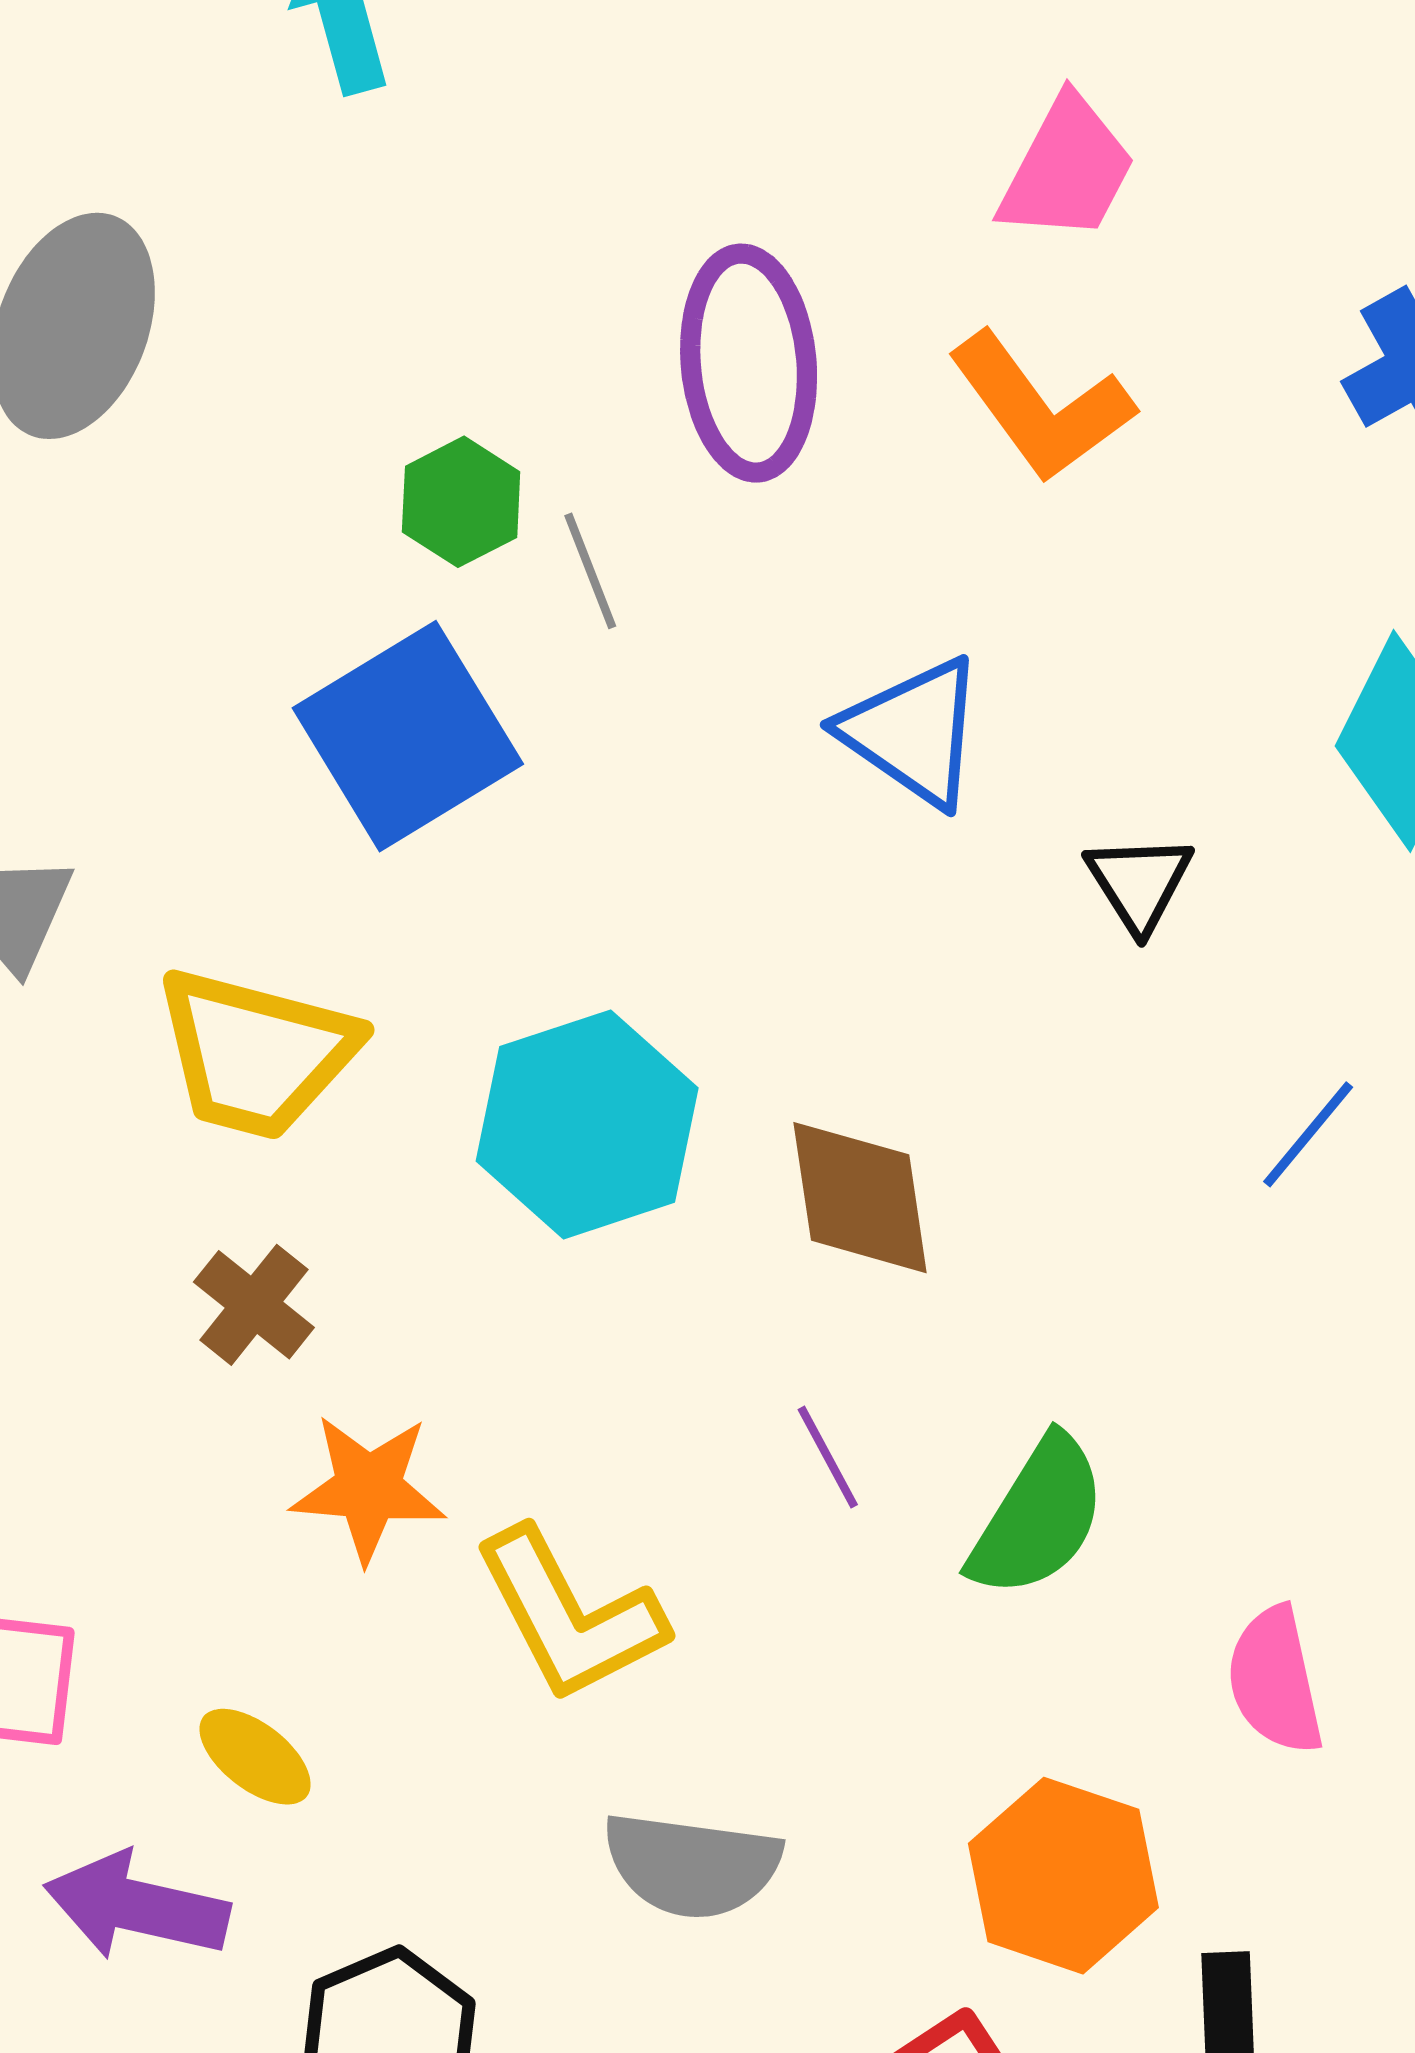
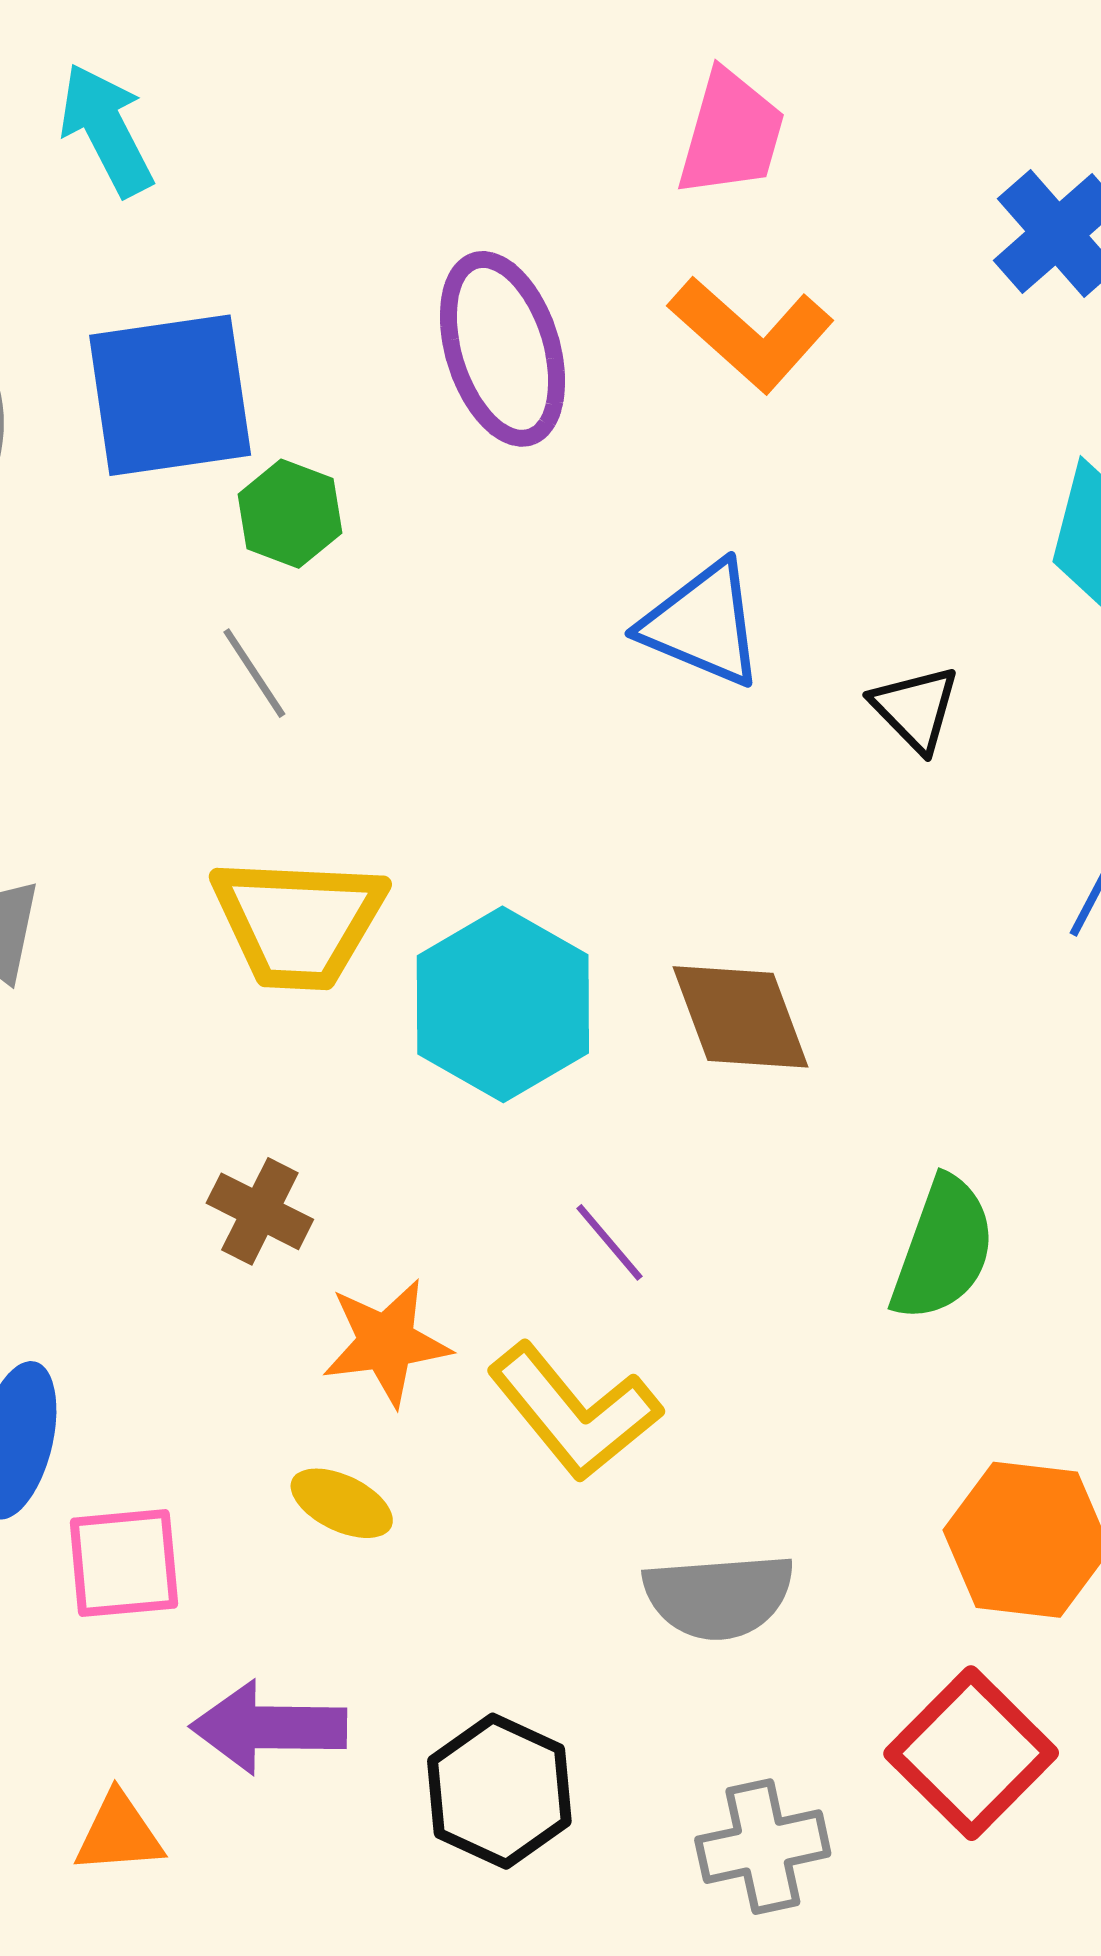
gray line: (590, 571) -> (254, 673), moved
blue square: (408, 736) -> (170, 395), moved, turned 35
yellow trapezoid: (256, 1053) -> (298, 923), moved
purple line: (828, 1457) -> (609, 1242), moved
yellow ellipse: (255, 1757) -> (342, 1503), moved

